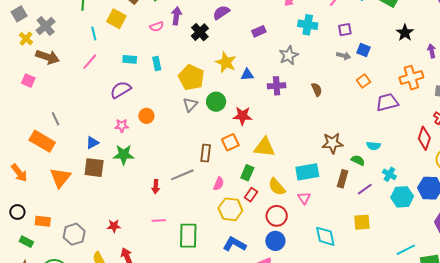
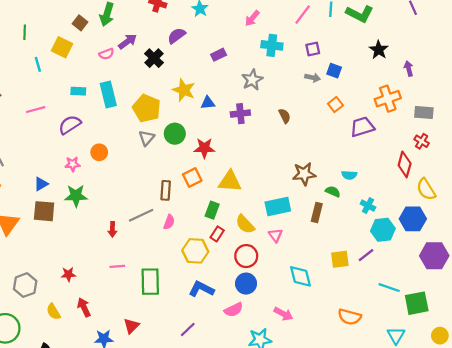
purple arrow: (176, 16) -> (128, 41), turned 48
pink line: (90, 62) -> (36, 110), moved, turned 36
cyan rectangle: (157, 64) -> (108, 94), size x1.6
pink semicircle: (219, 184) -> (169, 222), moved
purple line: (365, 189) -> (366, 255), moved
cyan line: (406, 250) -> (389, 288), turned 48

